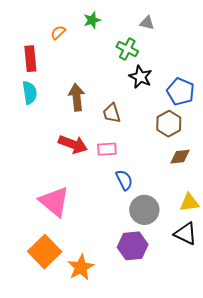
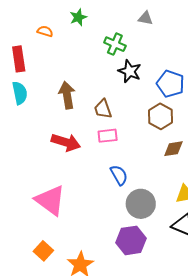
gray triangle: (147, 23) -> (145, 18), moved
orange semicircle: (58, 32) -> (45, 31), turned 63
pink rectangle: (107, 149) -> (108, 136), moved
orange square: (45, 252) -> (43, 251), size x0.6

